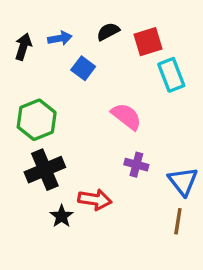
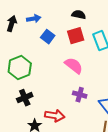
black semicircle: (108, 32) -> (79, 15), moved, turned 40
red square: (148, 42) -> (76, 36), moved
black cross: (45, 170) -> (25, 98), size x0.7

